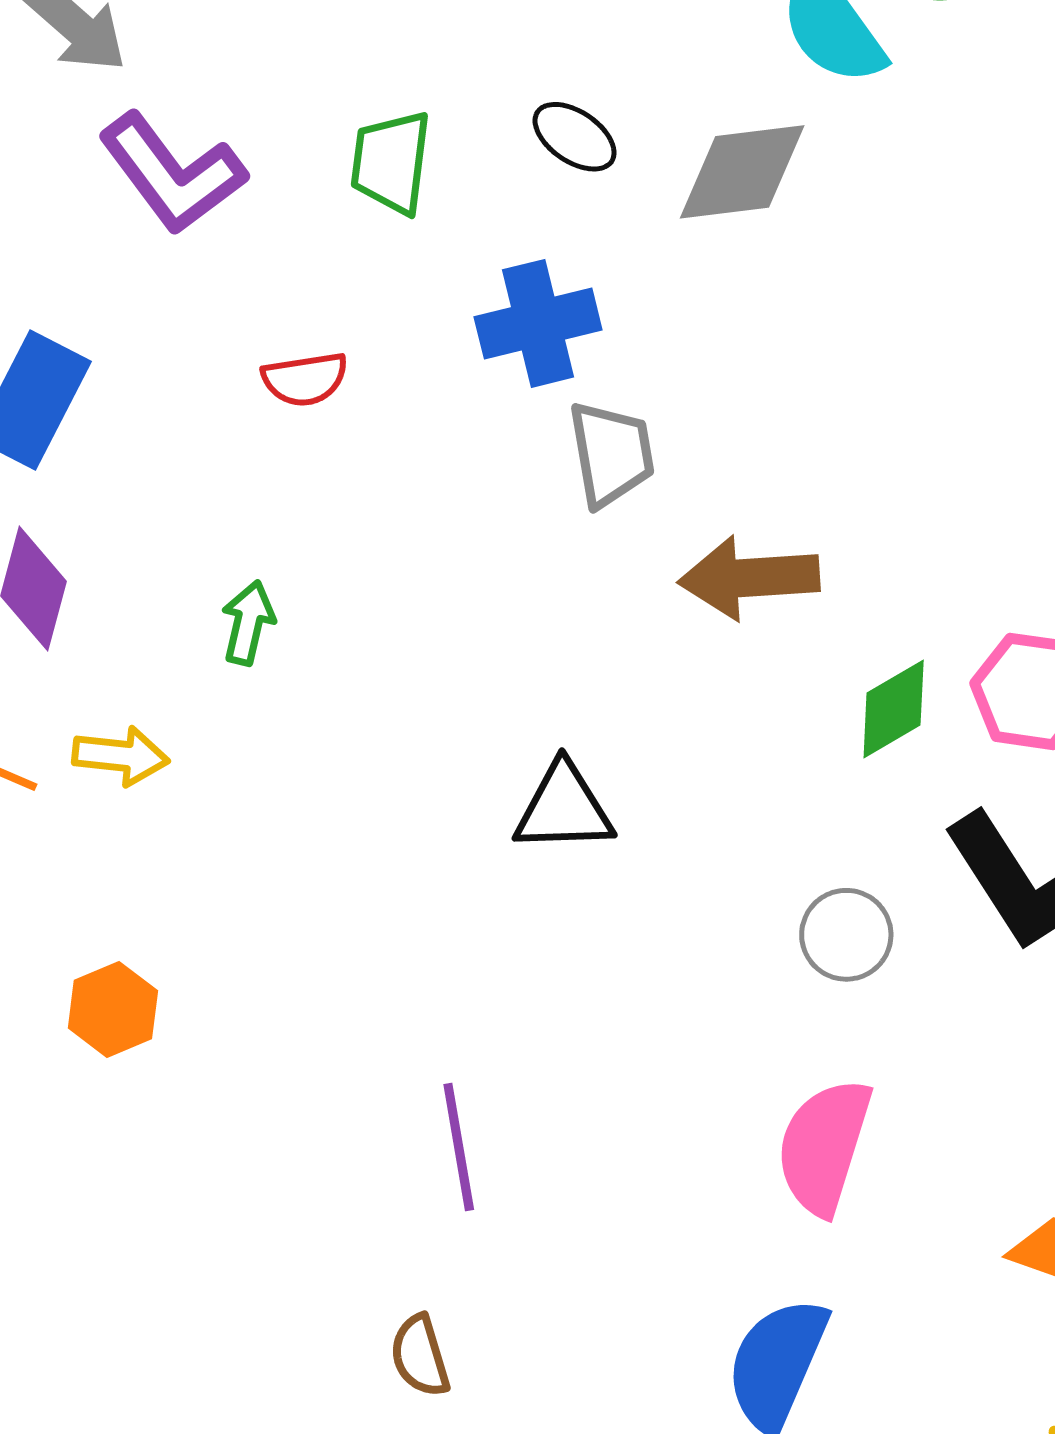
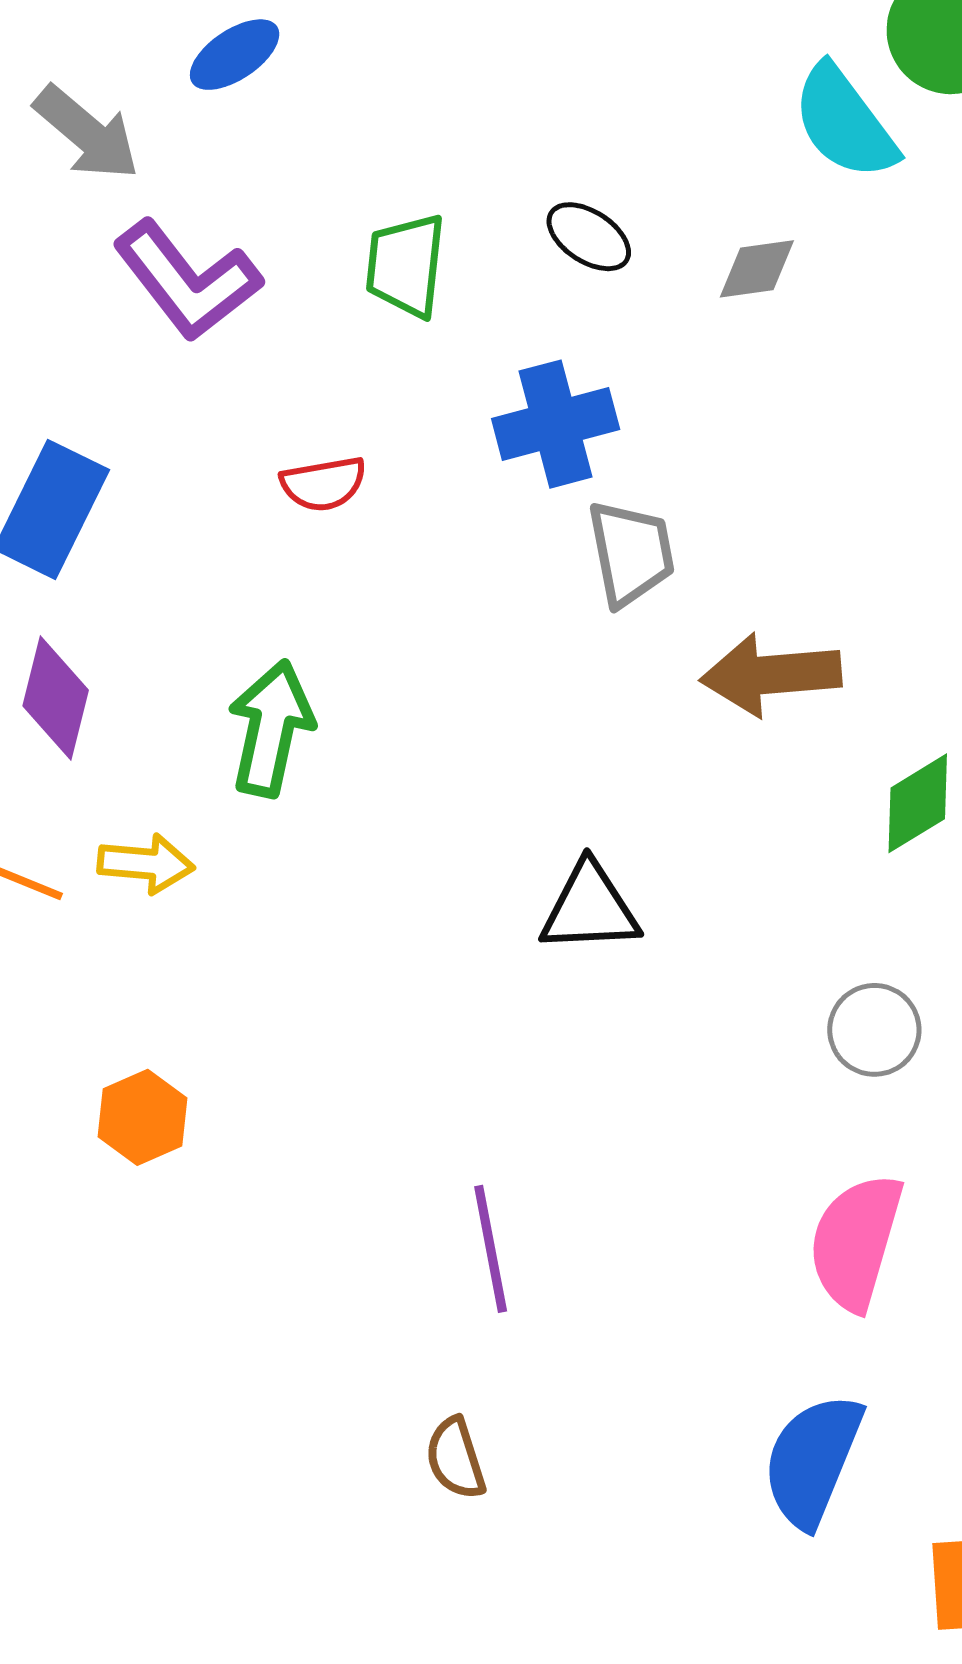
gray diamond: (742, 172) -> (757, 269), size x0.6
green arrow: (248, 623) -> (271, 728), size x1.6

